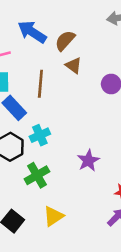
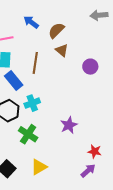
blue arrow: (32, 32) -> (31, 22), size x0.7
green cross: (37, 175) -> (28, 134), turned -30

